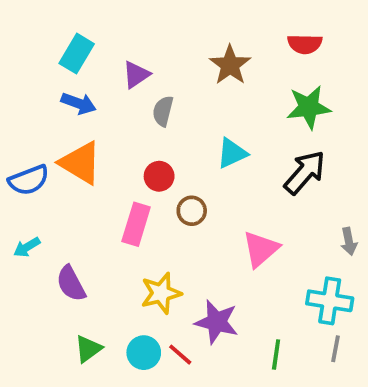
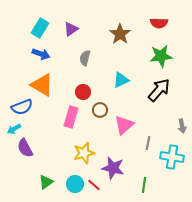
purple triangle: (136, 75) -> (71, 29), moved
blue semicircle: (29, 180) -> (22, 107), moved
pink triangle: (261, 249) -> (124, 125), moved
purple semicircle: (71, 284) -> (25, 148), moved
gray line: (335, 349) -> (148, 143), moved

